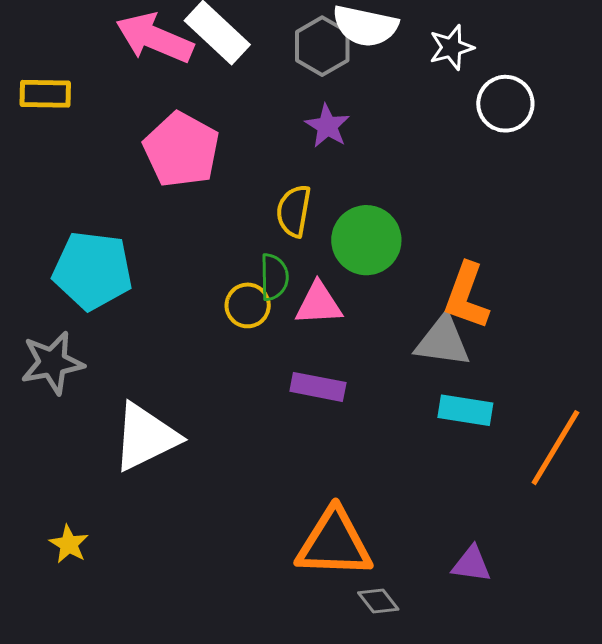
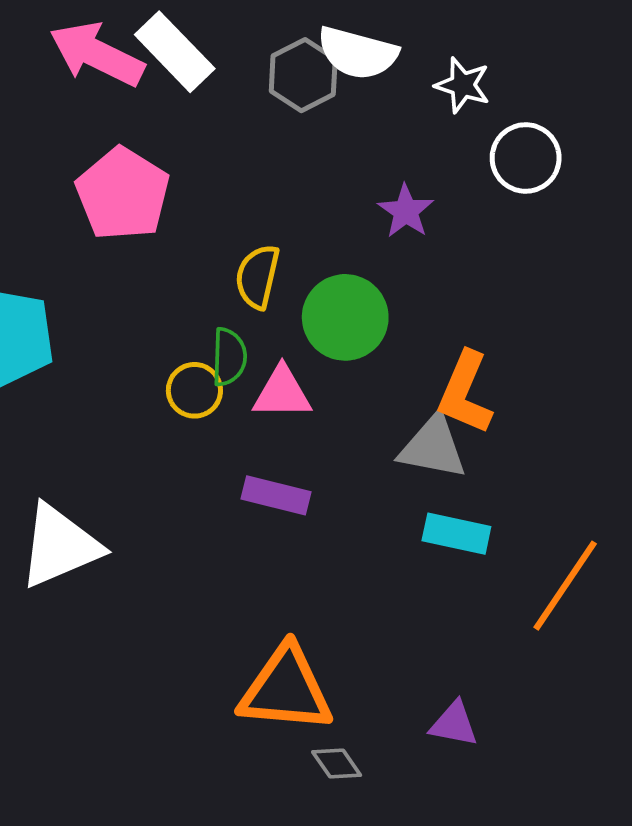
white star: (451, 47) -> (463, 85), turned 30
purple star: (327, 126) -> (406, 211), moved

